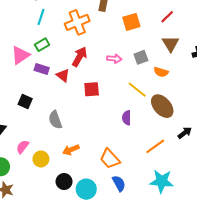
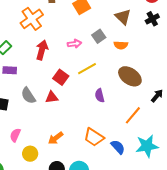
red triangle: (63, 75) -> (52, 97), moved, turned -32
red square: (92, 89) -> (61, 77), turned -35
yellow line: (137, 90) -> (87, 69), moved, turned -54
gray semicircle: (55, 120) -> (28, 96), moved
pink semicircle: (23, 147) -> (15, 135), moved
blue semicircle: (119, 183) -> (118, 147), moved

